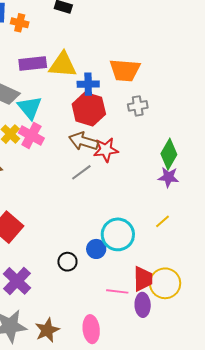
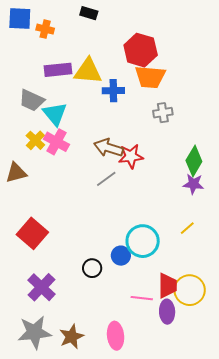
red hexagon: (89, 109) -> (141, 50), moved

